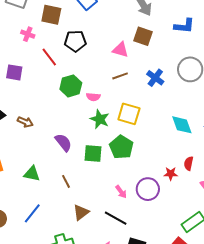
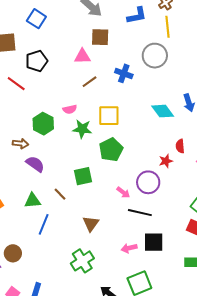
green hexagon: (71, 86) -> (43, 124), moved
brown arrow: (25, 122) -> (21, 144), moved
purple semicircle: (63, 142) -> (35, 164), moved
green pentagon: (121, 147) -> (111, 150), turned 30
green square: (93, 154) -> (83, 176), moved
brown line: (66, 181) -> (60, 194), moved
blue line: (32, 213) -> (44, 224), moved
black line: (116, 218) -> (140, 213), moved

